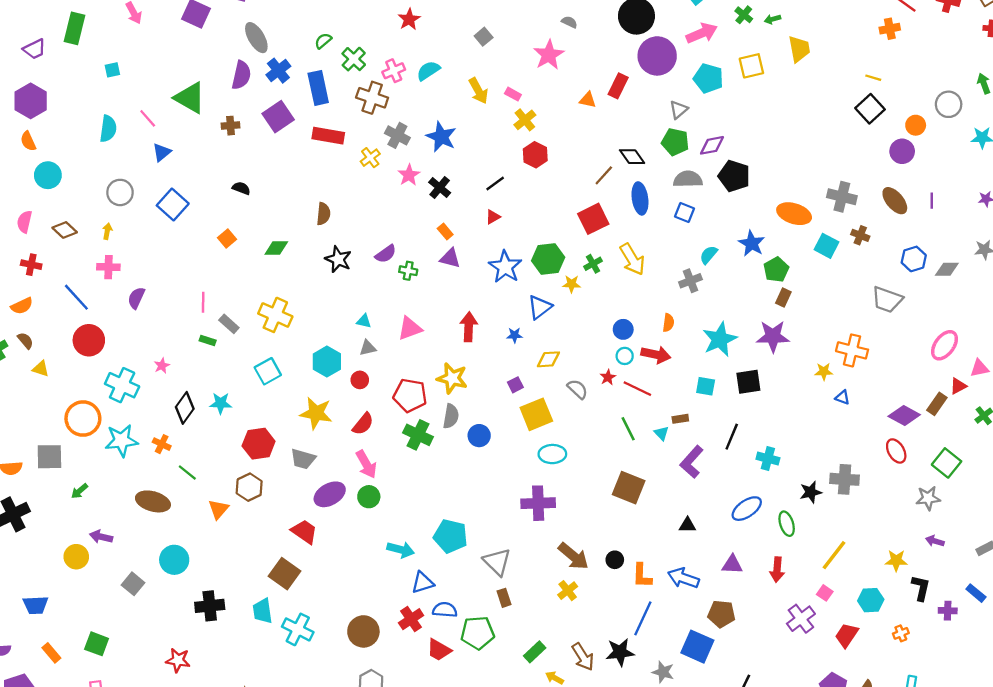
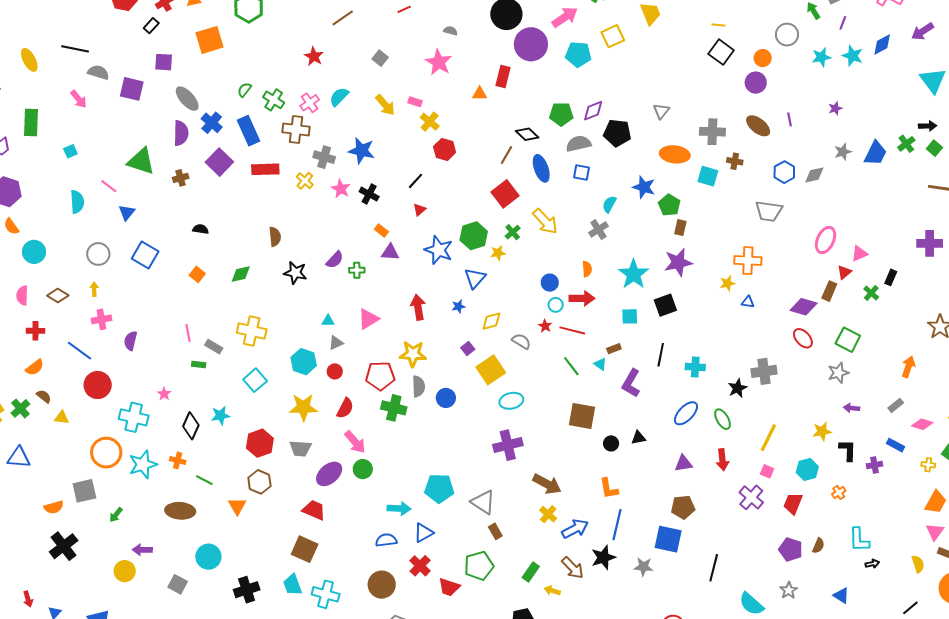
gray triangle: (679, 110) -> (661, 111), moved
black circle: (615, 560) -> (611, 443), moved
blue arrow: (683, 578) -> (575, 529), moved, turned 144
blue semicircle: (445, 610) -> (386, 540), moved

